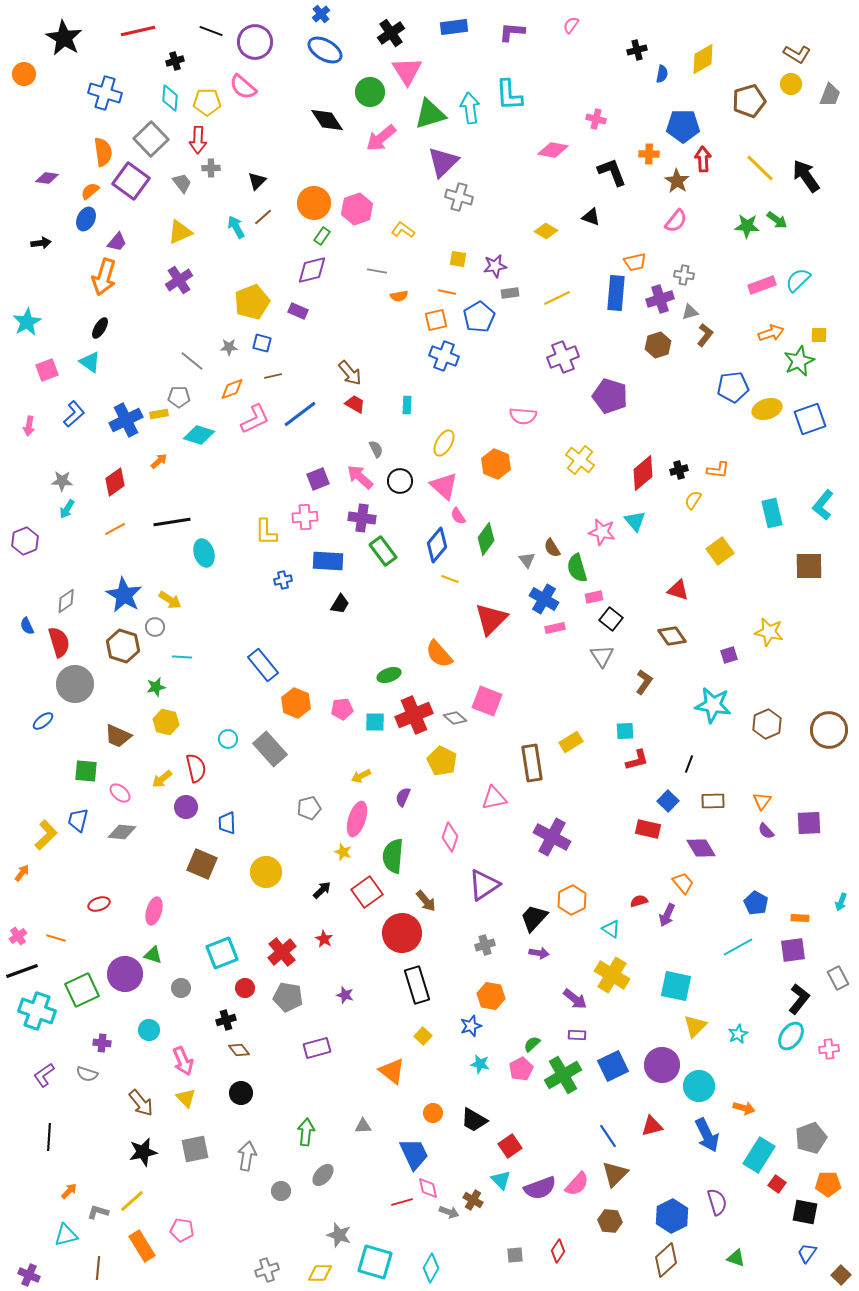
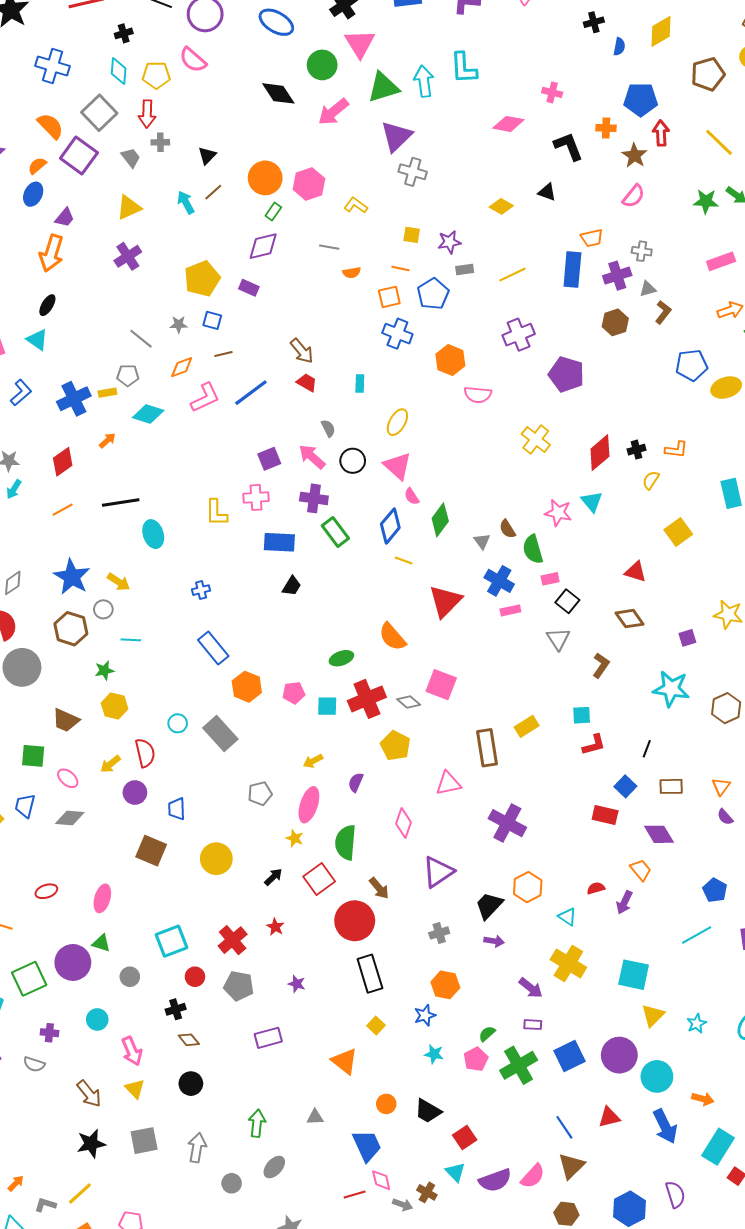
orange semicircle: (103, 152) -> (50, 126), turned -36
orange hexagon: (496, 464) -> (450, 360), moved
blue cross: (283, 580) -> (201, 590), moved

